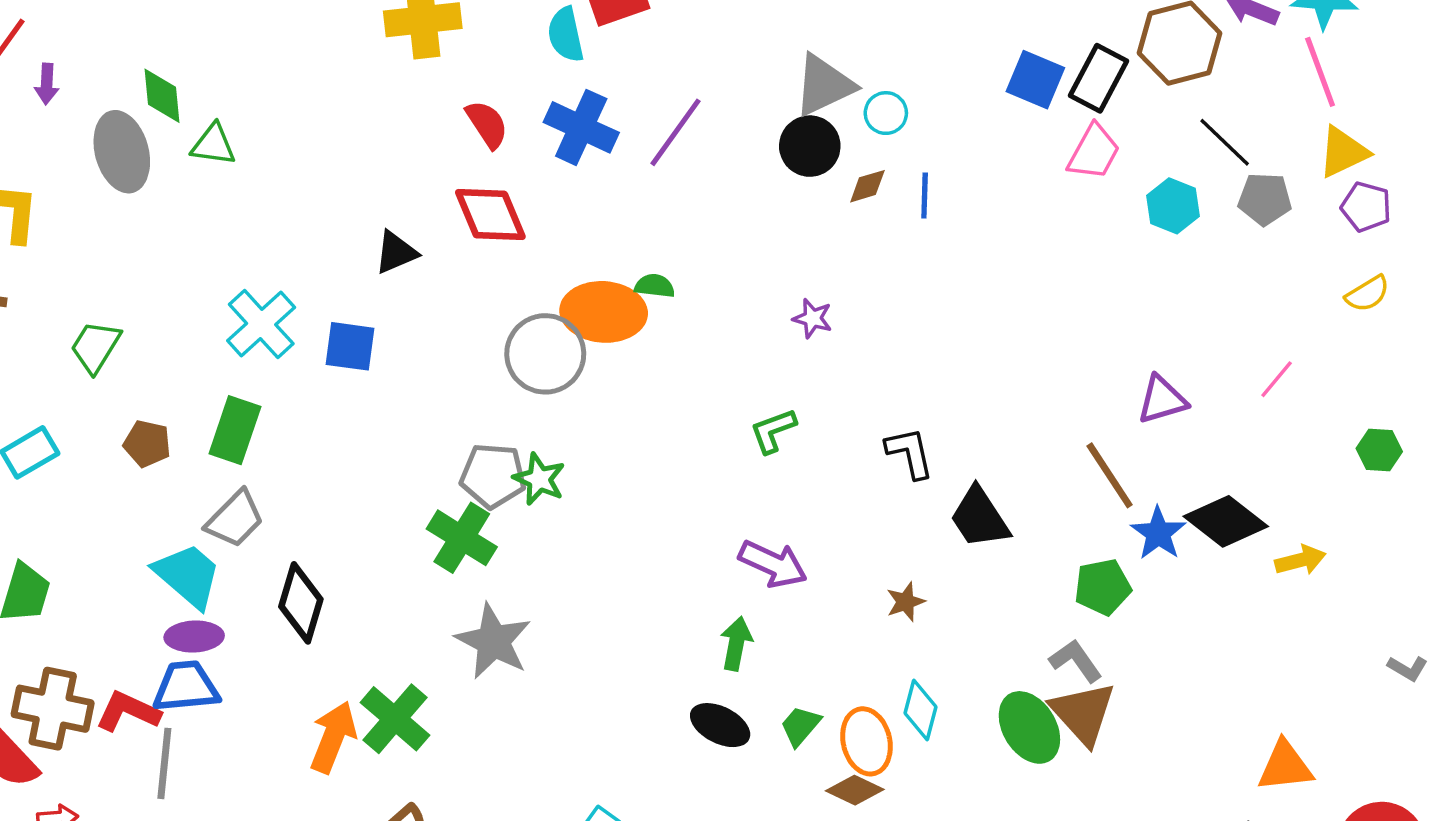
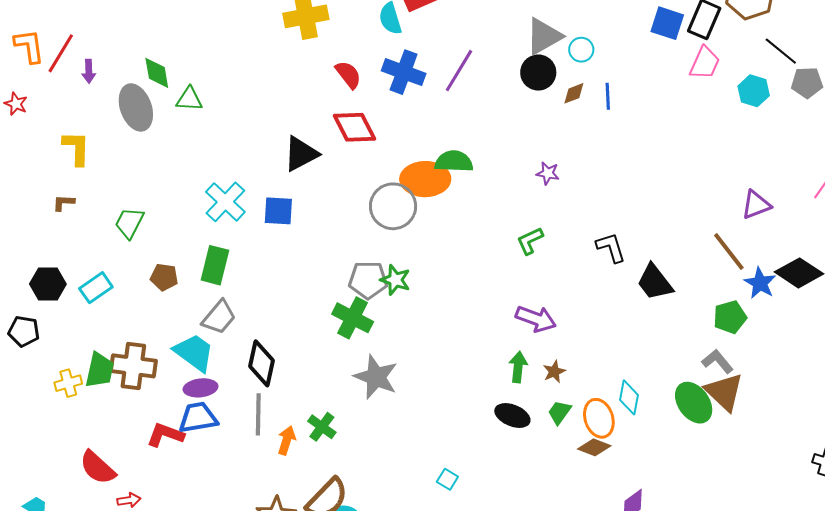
black triangle: (396, 252) -> (301, 154), size x1.4
green semicircle: (655, 286) -> (454, 161), size x1.6
brown star: (906, 602) -> (554, 372), moved
brown cross: (53, 709) -> (133, 366), moved
green cross: (395, 719) -> (322, 427), size x0.7
orange arrow: (333, 737) -> (287, 440), size x0.7
gray line: (164, 763) -> (258, 414), moved

